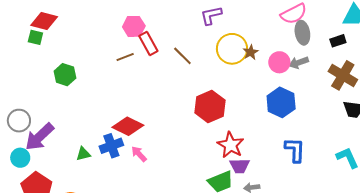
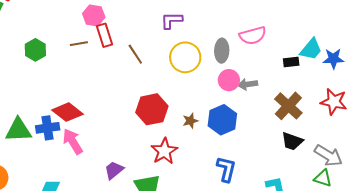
gray ellipse: (302, 33) -> (222, 51), moved
black rectangle: (338, 41) -> (291, 62), moved
brown star: (251, 52) -> (190, 121), moved
green hexagon: (65, 75) -> (35, 50), moved
green triangle: (83, 154) -> (18, 130), size x1.8
pink arrow: (139, 154) -> (73, 141), size x1.5
purple trapezoid: (240, 166) -> (114, 170), moved, turned 130

